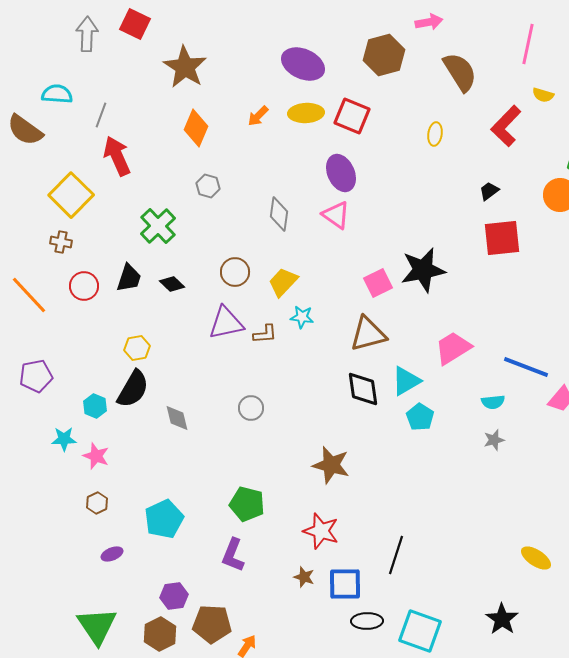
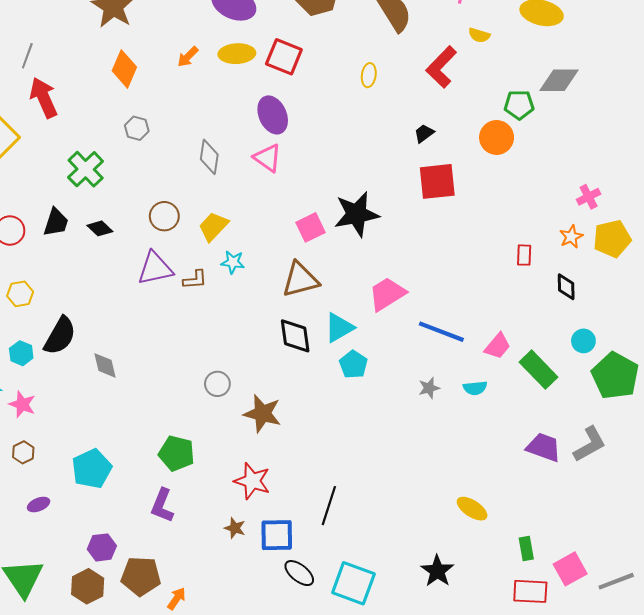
yellow hexagon: (137, 348) -> (20, 294), moved
blue line: (526, 367) -> (441, 332), moved
cyan semicircle: (493, 402) -> (475, 388), moved
gray circle: (251, 408) -> (217, 384), moved
black ellipse: (367, 621) -> (299, 573), turned 40

